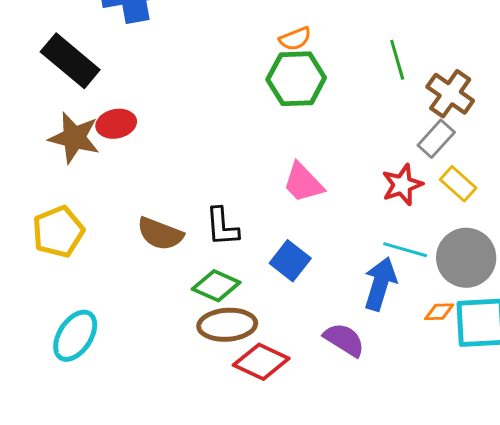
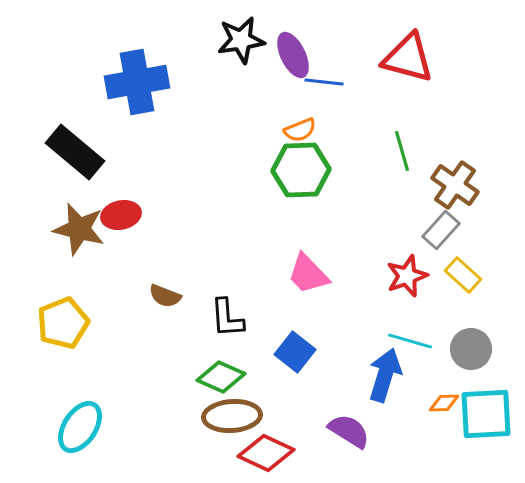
brown semicircle: (160, 234) -> (165, 296), moved, size x0.7
gray circle: (466, 258) -> (471, 349), size x0.7

